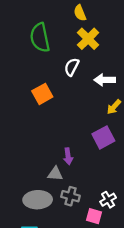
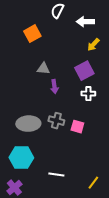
gray triangle: (55, 174) -> (43, 69), moved
white cross: (108, 200) -> (88, 94), moved, turned 32
pink square: (94, 216) -> (77, 127), moved

